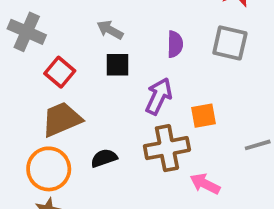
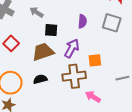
gray arrow: (110, 30) -> (36, 12), moved
red square: (60, 72) -> (11, 43), moved
brown trapezoid: (62, 119) -> (43, 52), moved

